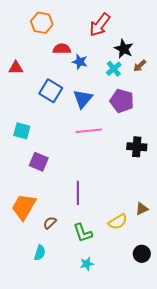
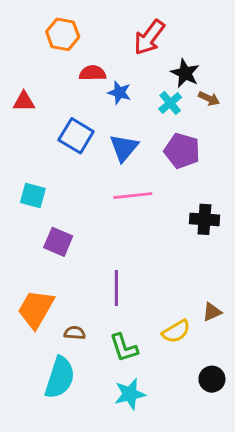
brown arrow: (140, 66) -> (209, 99), turned -112
brown semicircle: (50, 223) -> (75, 333), turned 48
cyan semicircle: (40, 253) -> (60, 378), size x1.8
cyan star: (87, 264) -> (130, 394), size x1.5

